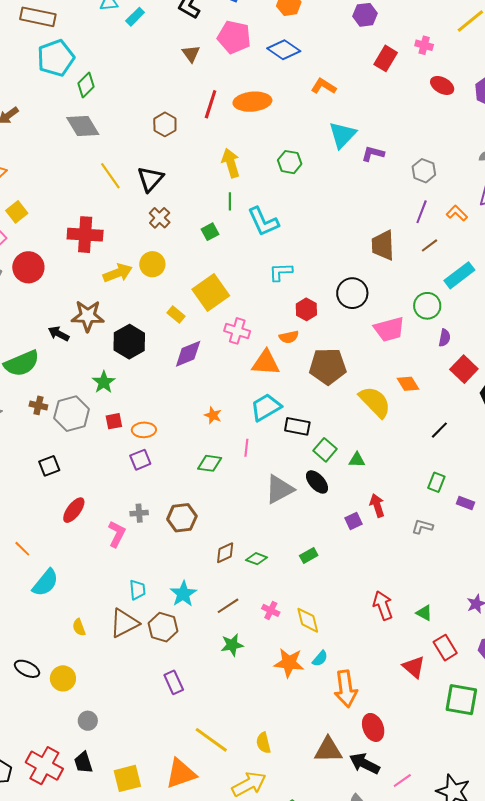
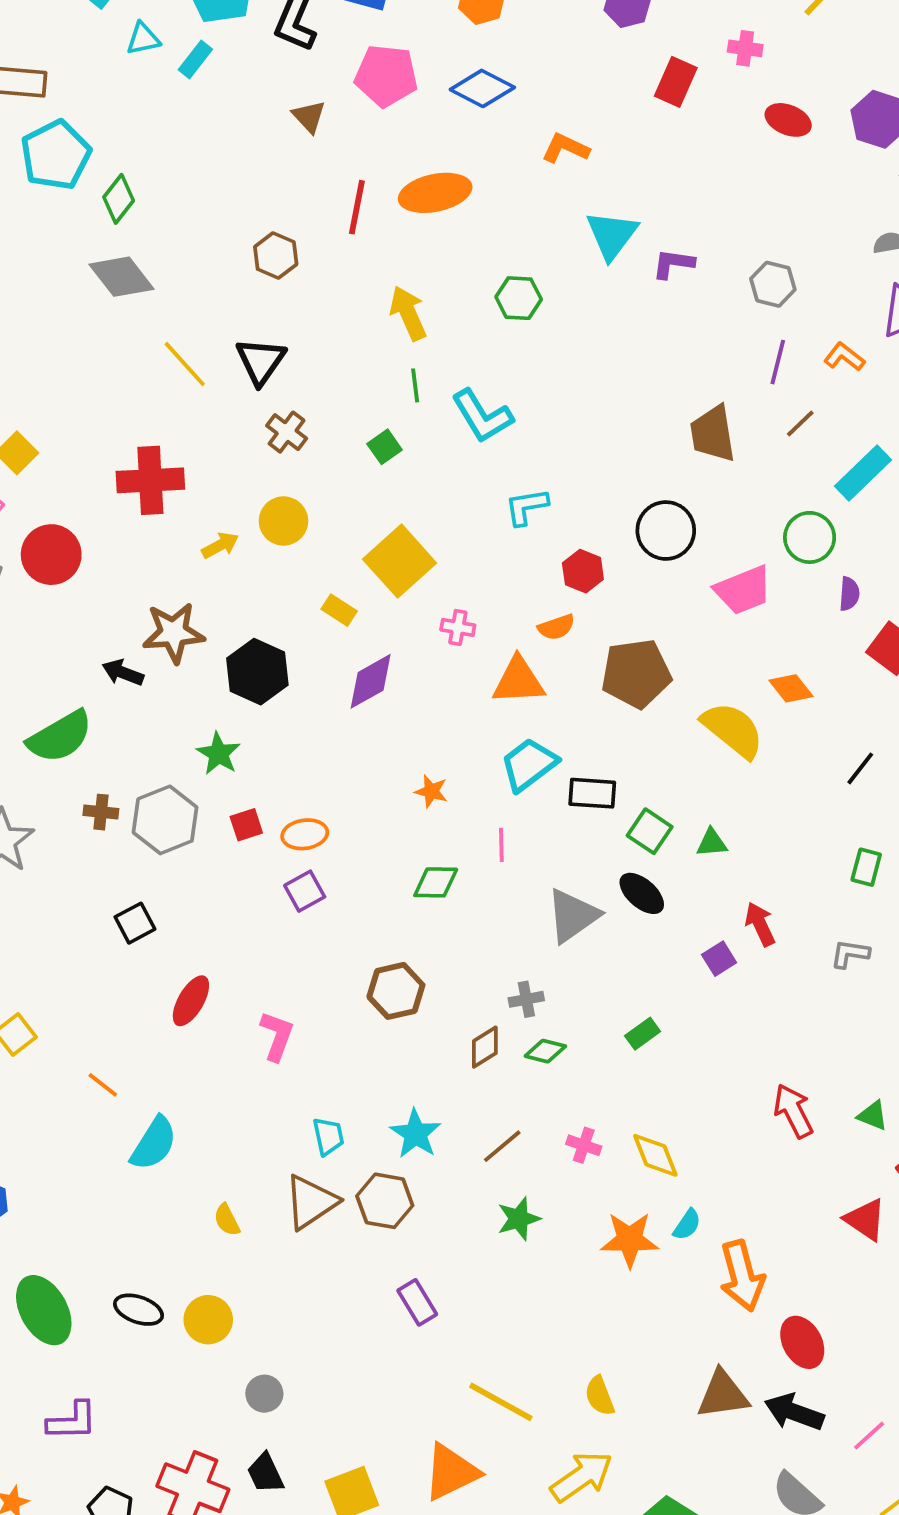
yellow arrow: (118, 273) -> (220, 545), size x0.7
pink cross: (237, 331) -> (458, 627), size x0.7
gray cross: (139, 513) -> (526, 999), moved

